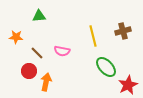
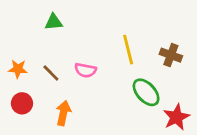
brown cross: (123, 31) -> (171, 55), moved, turned 35
orange star: (16, 37) -> (18, 69), moved
red circle: (29, 71) -> (22, 103), moved

